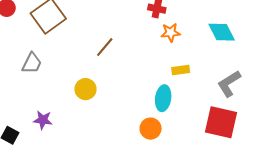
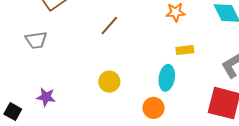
gray trapezoid: (32, 63) -> (36, 40), turned 55
yellow circle: (85, 89) -> (109, 82), moved

